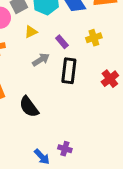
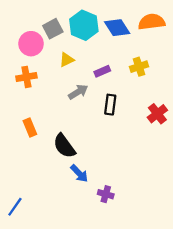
purple rectangle: (62, 42) -> (102, 71), turned -72
black rectangle: (69, 71) -> (110, 105), size x0.7
blue arrow: (42, 157) -> (79, 173), moved

